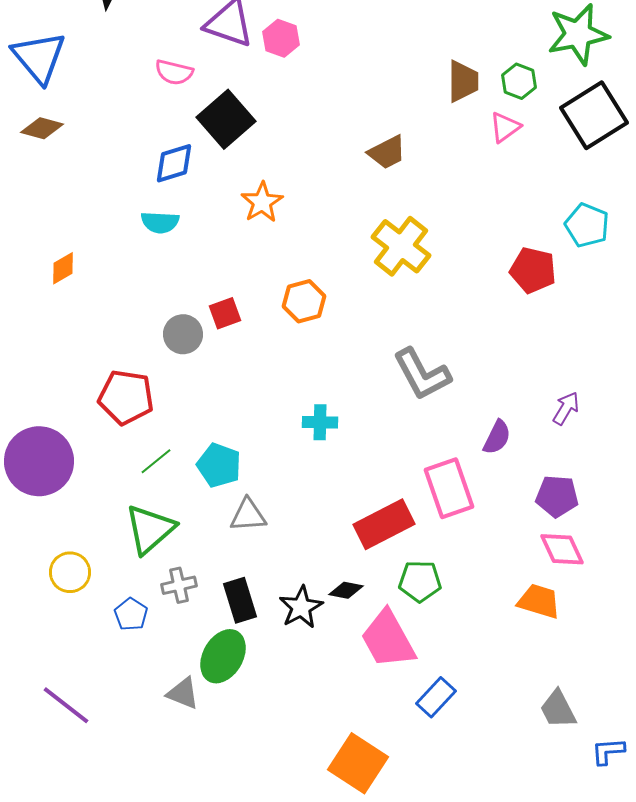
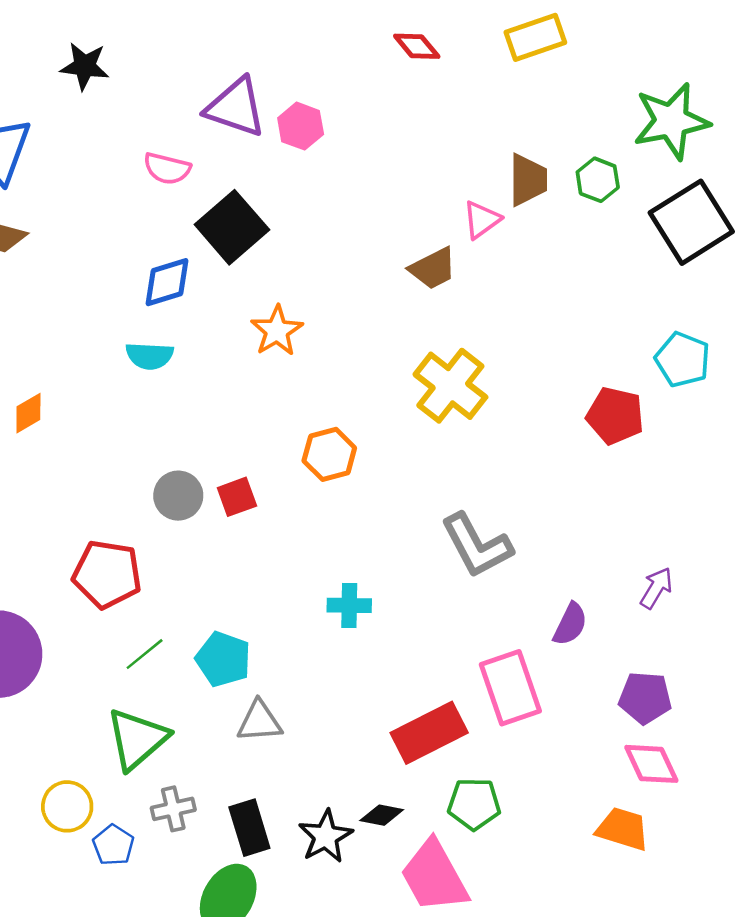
pink triangle: (505, 127) -> (482, 220), moved
red square: (225, 313) -> (237, 497), moved
yellow circle: (70, 572) -> (67, 806), moved

